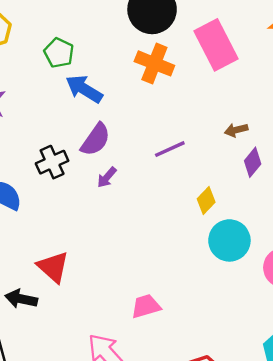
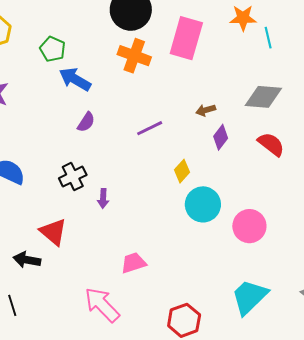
pink rectangle: (216, 45) -> (186, 38), turned 45
purple semicircle: (96, 140) -> (86, 122), size x0.7
black cross: (52, 162) -> (73, 177), moved
purple arrow: (107, 177) -> (103, 198), moved, turned -36

